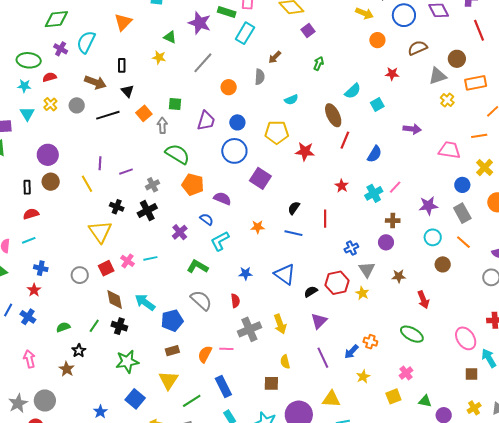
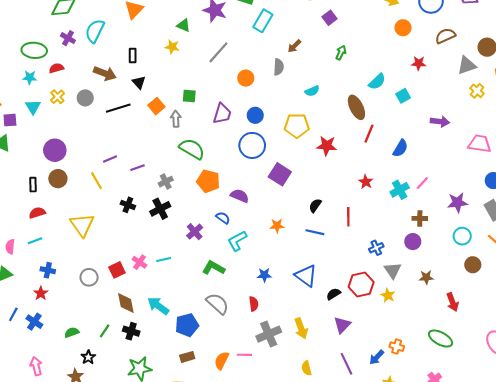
purple line: (100, 163) -> (110, 159), turned 64
yellow triangle: (100, 232) -> (82, 225), moved

